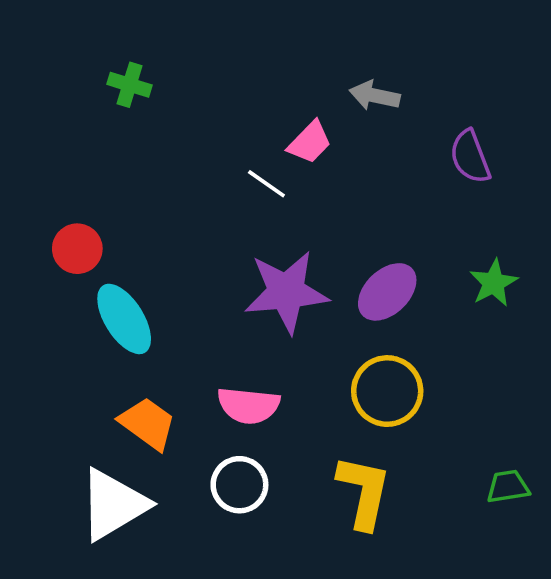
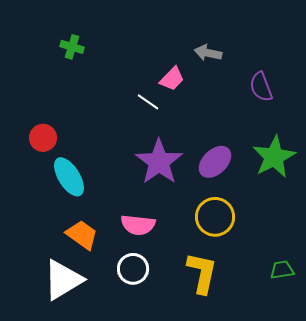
green star: (494, 283) -> (274, 157), size x1.6
purple star: (286, 292) -> (159, 162), turned -30

